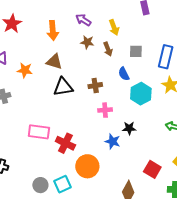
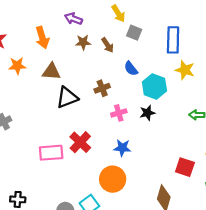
yellow arrow: (114, 27) -> (118, 14), moved
gray square: (136, 51) -> (134, 33), moved, turned 32
orange star: (25, 70) -> (17, 66), moved
black star: (129, 128) -> (147, 113), moved
blue star: (113, 141) -> (122, 148), moved
red cross: (65, 143) -> (80, 142), moved, turned 30

